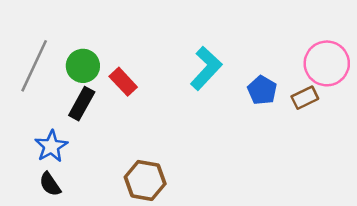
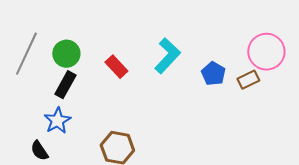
red rectangle: (123, 82) -> (116, 67), moved
blue star: (51, 146) -> (57, 121), moved

